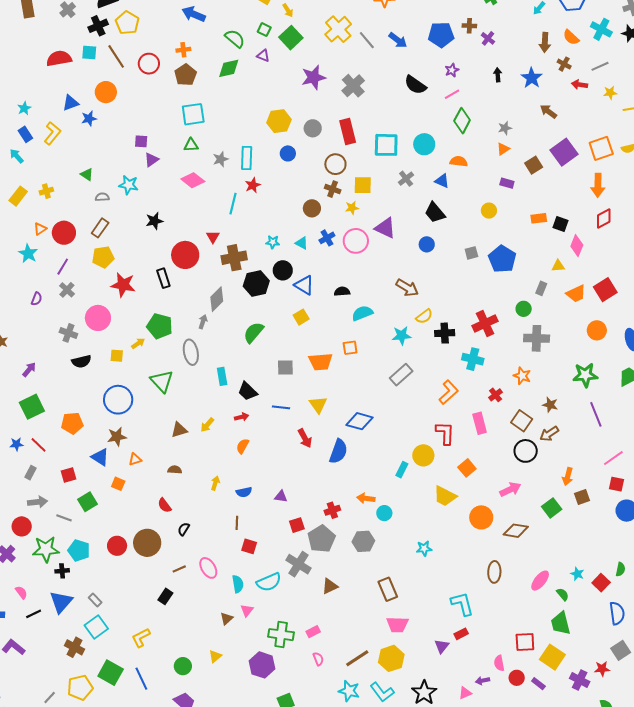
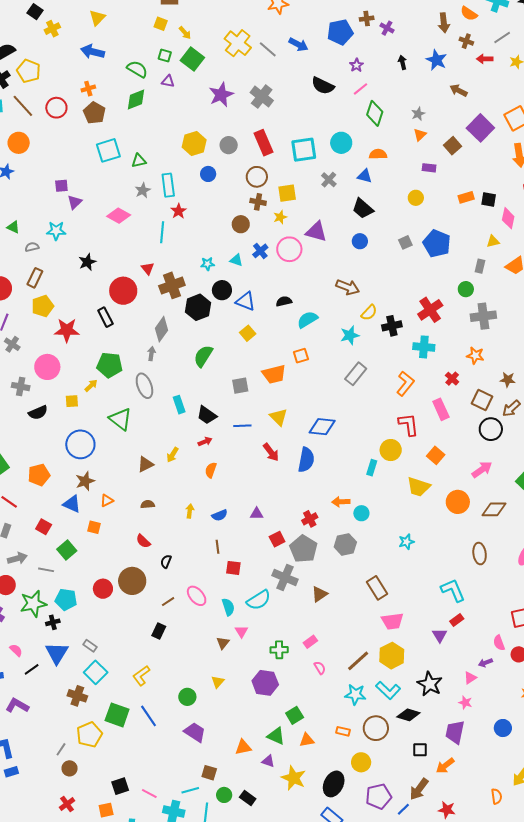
green triangle: (191, 145) -> (139, 161), moved
red square: (68, 475) -> (44, 527), turned -35
green cross: (281, 635) -> (279, 650), size x0.7

